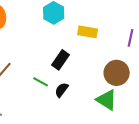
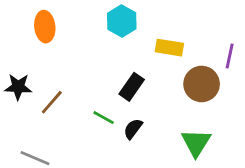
brown circle: (117, 73) -> (202, 84), moved
green triangle: (107, 100) -> (196, 143), turned 30

